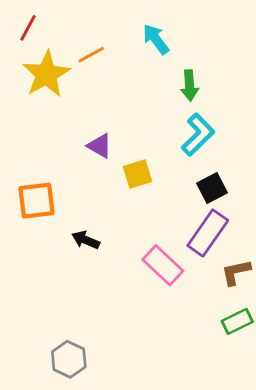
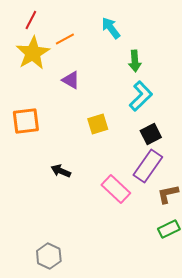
red line: (28, 28) -> (31, 20), moved
purple triangle: (100, 146) -> (71, 80), moved
orange square: (37, 201) -> (26, 121), moved

